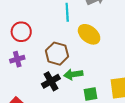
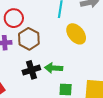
brown hexagon: (57, 54) -> (29, 39), moved

